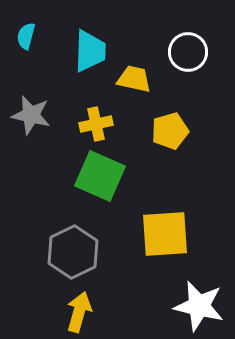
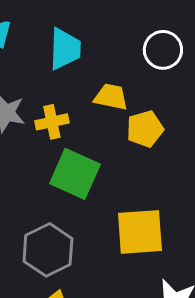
yellow trapezoid: (134, 79) -> (111, 97), moved
yellow cross: (96, 124) -> (52, 122), moved

